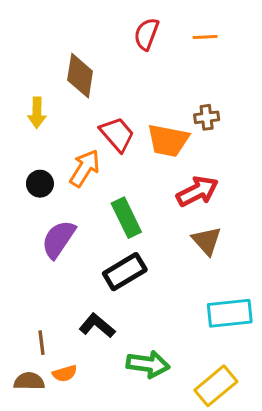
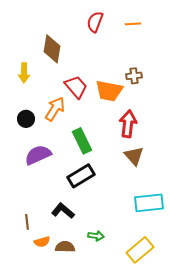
red arrow: (197, 191) -> (128, 124), turned -56
purple semicircle: (58, 239) -> (38, 155), turned 32
green arrow: (148, 364) -> (96, 236), size x0.6
brown semicircle: (29, 381) -> (65, 247), moved

